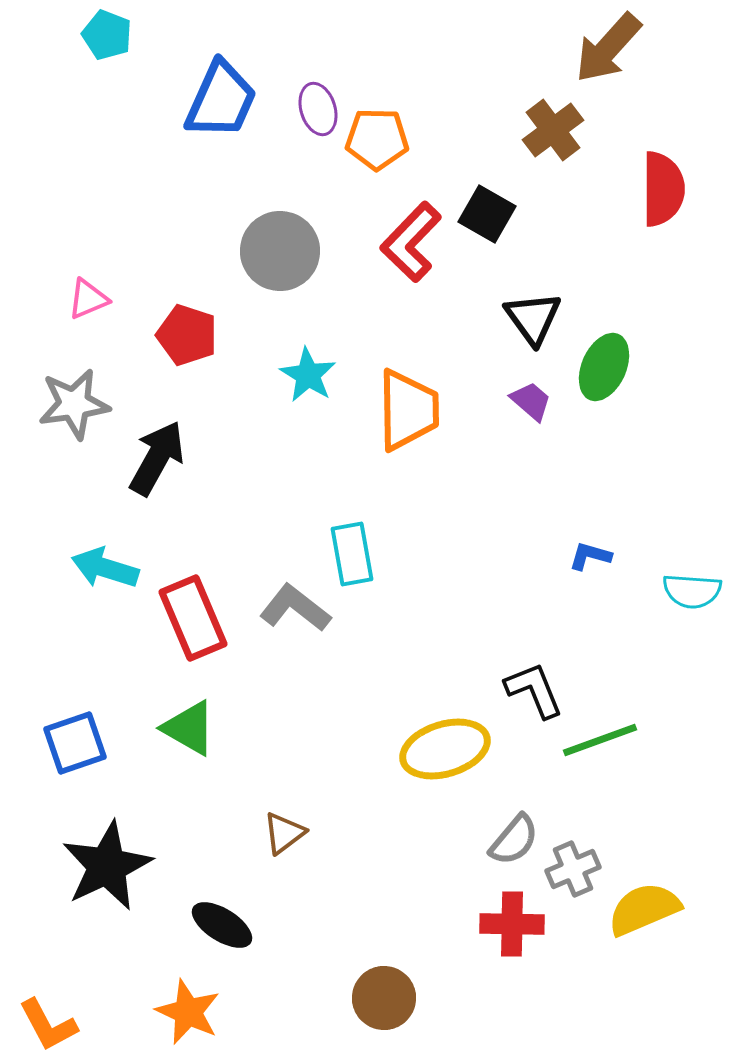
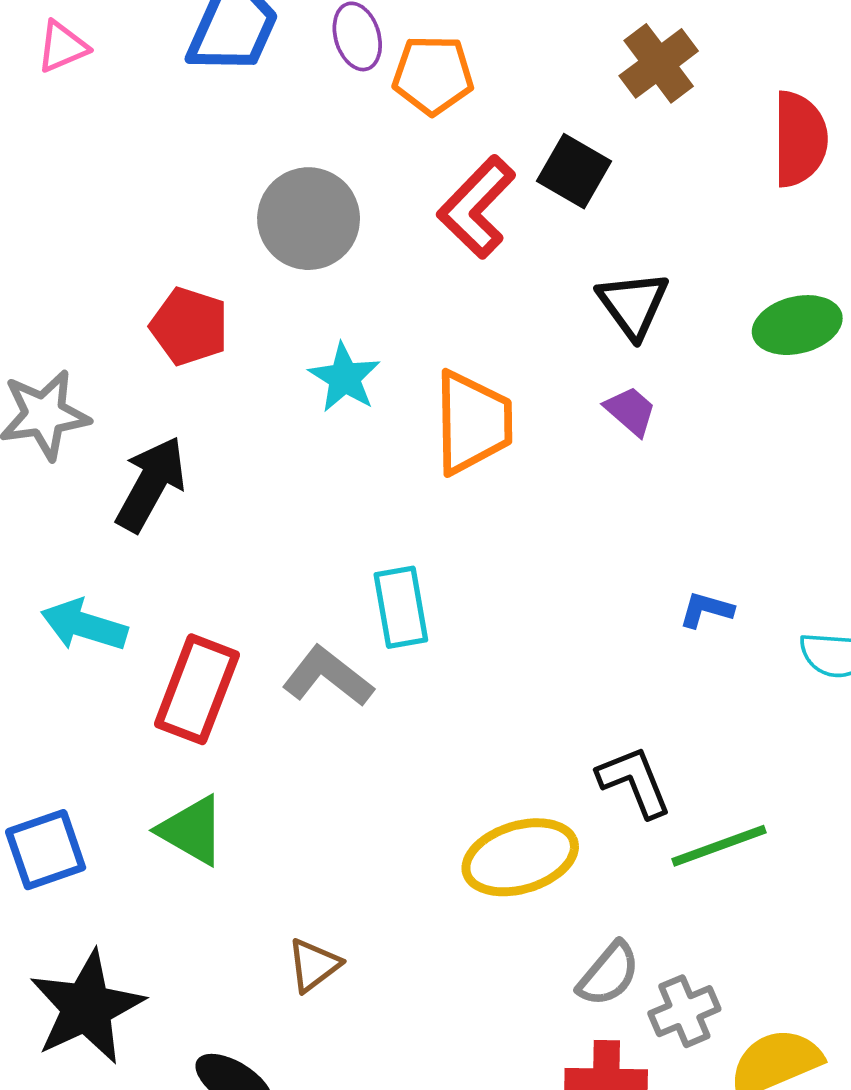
pink triangle: (88, 299) -> (62, 47), moved
green ellipse: (604, 367) -> (797, 325), moved, turned 52
red rectangle: (193, 618) -> (197, 689), turned 44

